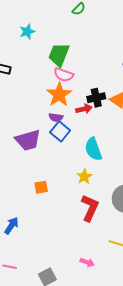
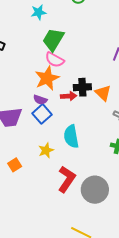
cyan star: (27, 32) -> (39, 12), moved
yellow star: (84, 177) -> (46, 150), moved
orange square: (41, 187) -> (15, 165), turned -32
red L-shape: (90, 208) -> (67, 179), moved

